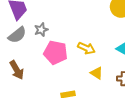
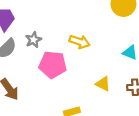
yellow arrow: (86, 48) -> (79, 42), moved

